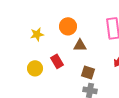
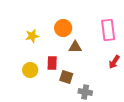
red rectangle: (57, 61) -> (52, 63), turned 32
brown square: (88, 72) -> (66, 77), moved

